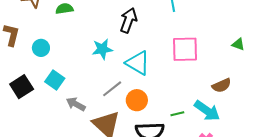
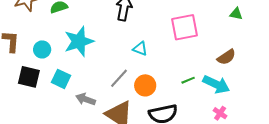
cyan star: (102, 49) -> (79, 41), moved, size x1.4
cyan triangle: (138, 63) -> (140, 49), size x0.6
black square: (22, 87) -> (29, 77), moved, turned -35
green line: (177, 114) -> (188, 80), moved

